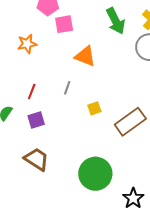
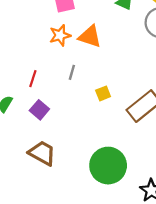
orange star: (27, 44) -> (60, 35), moved
purple square: (36, 120) -> (39, 110), turned -30

